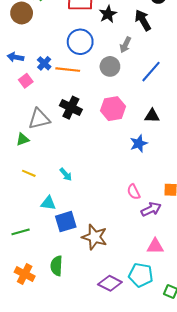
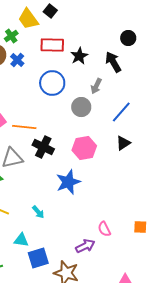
blue cross: (44, 63) -> (17, 60), moved
orange line: (68, 70) -> (24, 127), moved
black triangle: (152, 116) -> (123, 143), moved, turned -35
blue star: (139, 144) -> (68, 182), moved, size x1.4
purple arrow: (151, 209) -> (85, 246), moved

